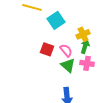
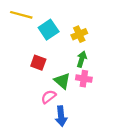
yellow cross: (83, 34) -> (79, 34), moved
pink semicircle: (66, 50) -> (49, 97), moved, turned -88

